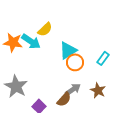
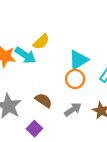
cyan triangle: (68, 50) -> (78, 60), moved
brown semicircle: (64, 99) -> (43, 100), moved, turned -98

